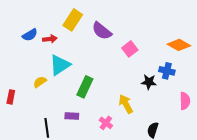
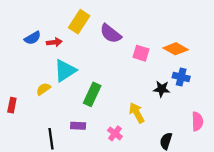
orange diamond: (179, 45) -> (176, 49), moved
pink square: (130, 49) -> (141, 53), turned -35
pink semicircle: (185, 101) -> (197, 121), moved

